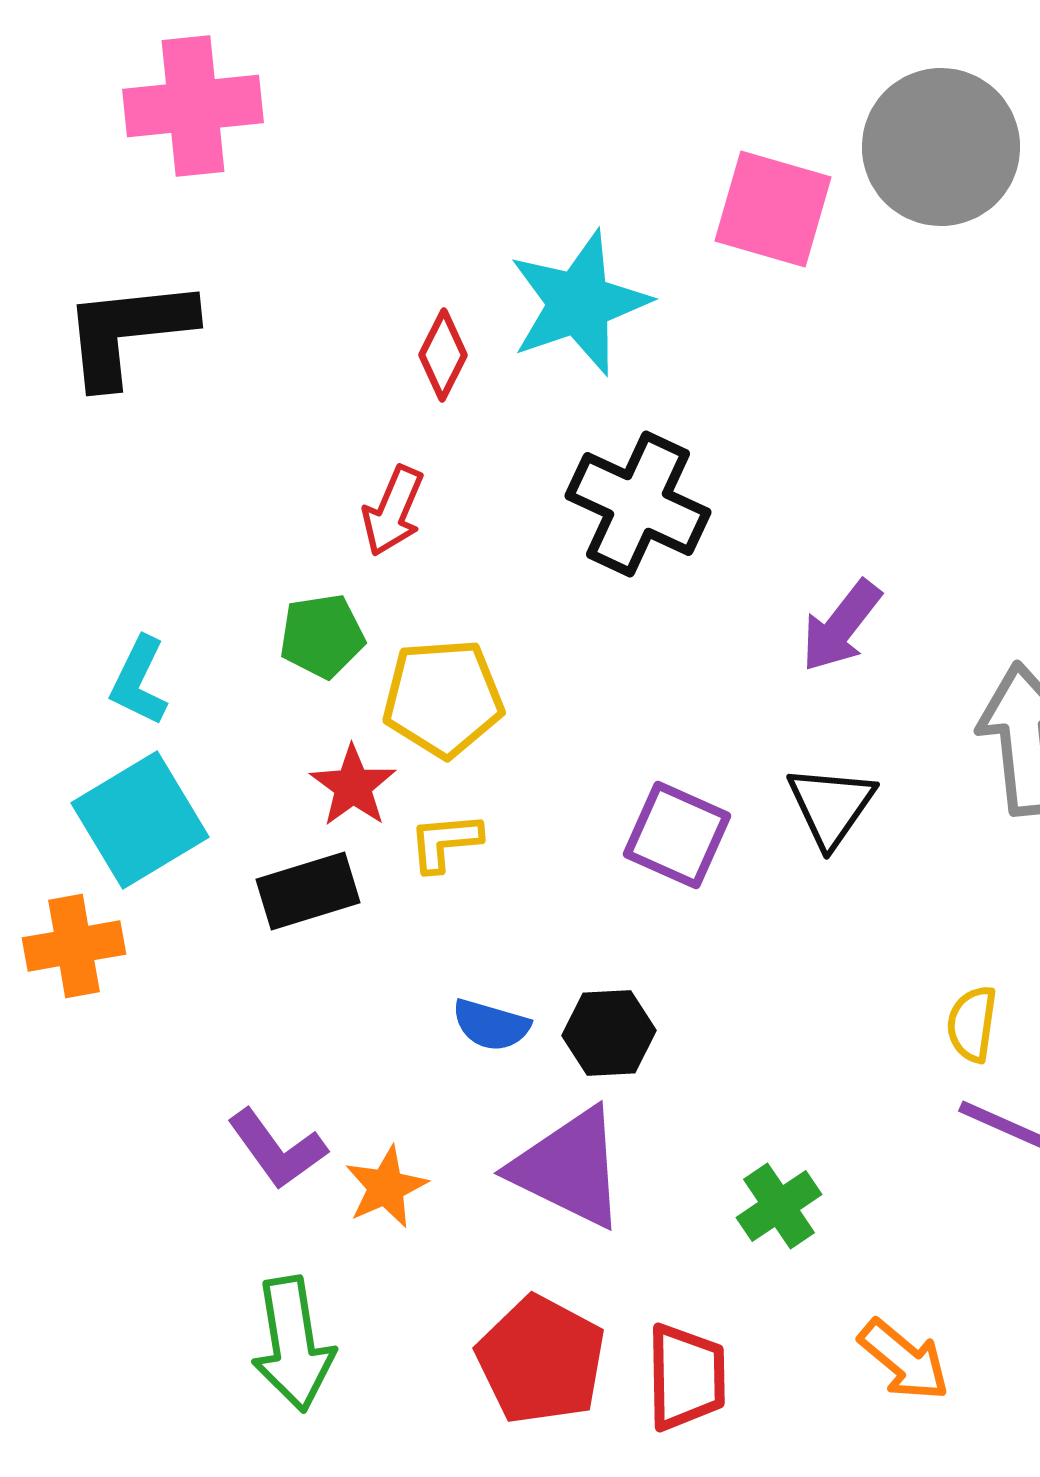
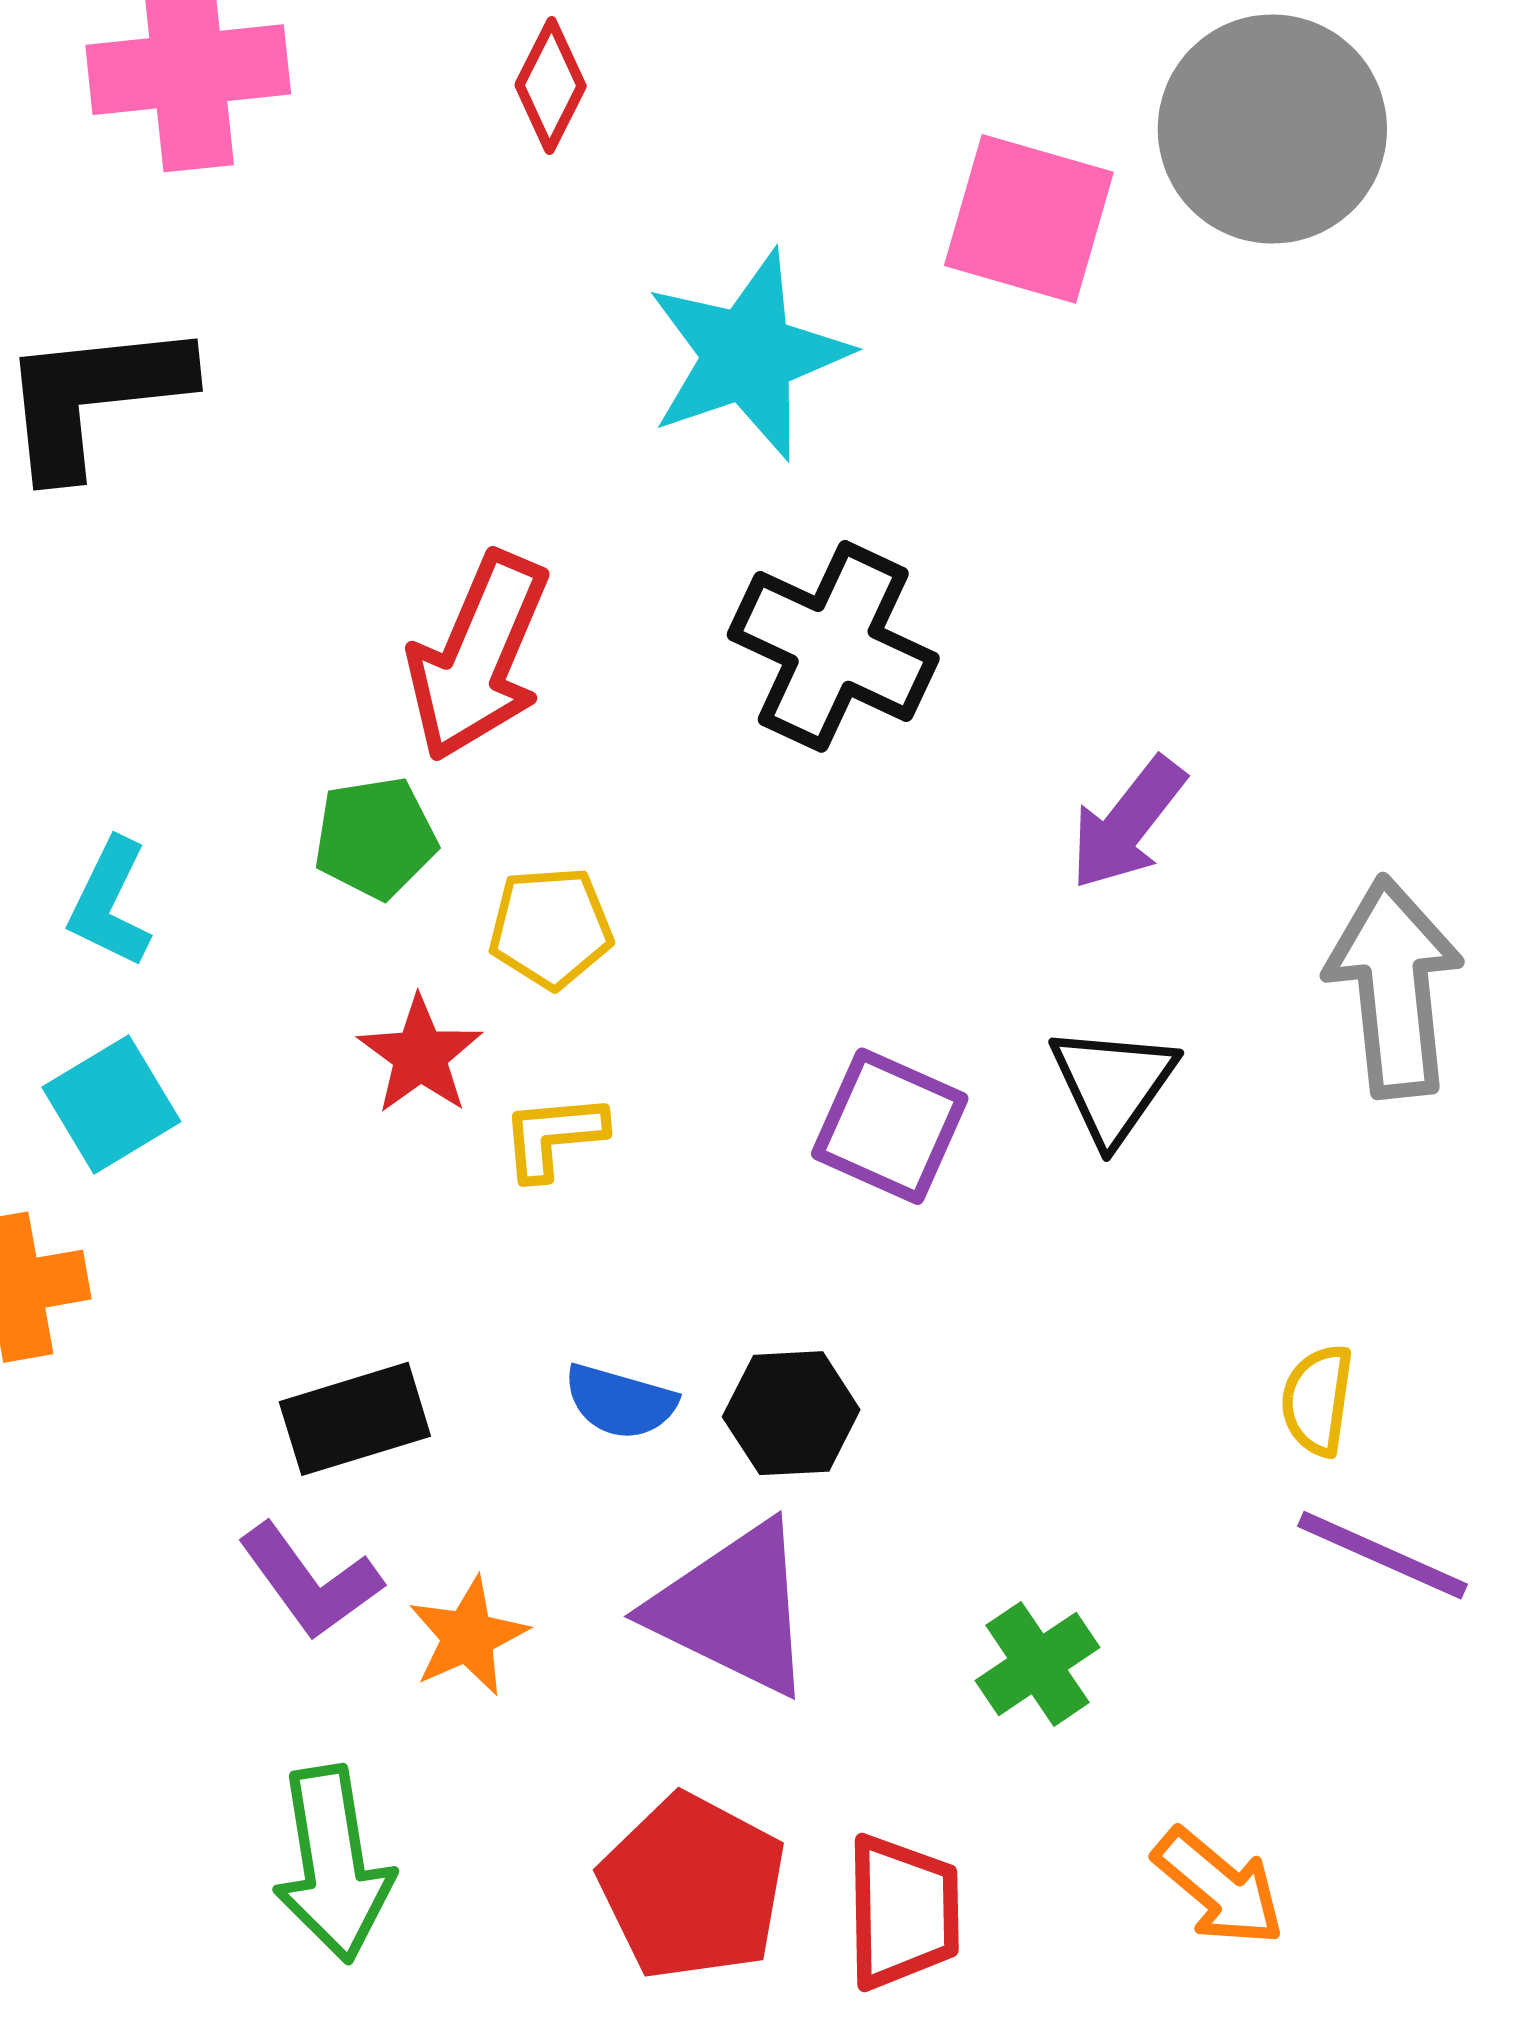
red diamond: (443, 355) -> (551, 86), moved
red arrow: (393, 511) -> (478, 657), size x1.6
yellow pentagon: (443, 698) -> (551, 928), size x0.7
cyan square: (140, 820) -> (111, 1104), size x0.7
black rectangle: (308, 891) -> (355, 1419), moved

